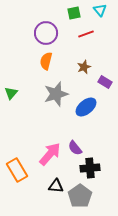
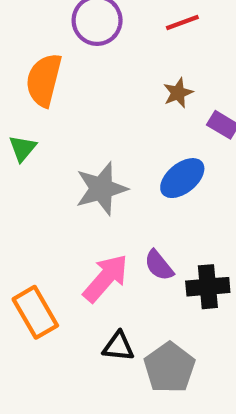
orange semicircle: (46, 61) -> (44, 80), moved, size x1.4
gray star: (56, 94) -> (101, 189), moved
black cross: (90, 168) -> (208, 287), moved

